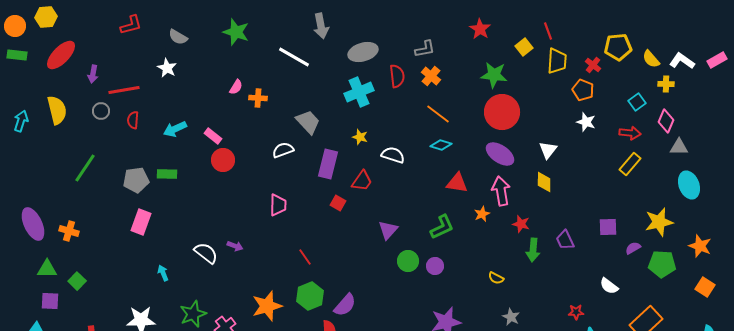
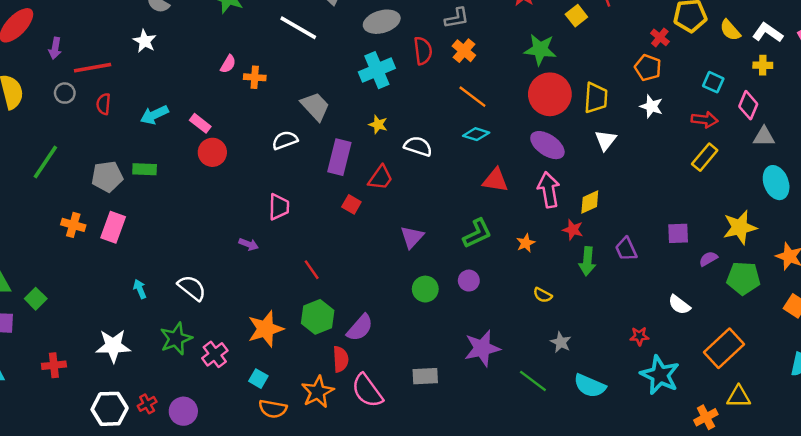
yellow trapezoid: (557, 61) -> (596, 98), moved
yellow cross: (666, 84) -> (763, 65), moved
cyan square: (637, 102) -> (713, 82), turned -30
yellow diamond: (544, 182) -> (590, 202), moved, turned 65
orange star: (482, 214) -> (526, 243), moved
orange cross: (69, 231) -> (73, 225), moved
purple arrow: (235, 246) -> (249, 244), moved
white semicircle: (206, 253) -> (192, 288), moved
green circle: (408, 261) -> (425, 289), moved

